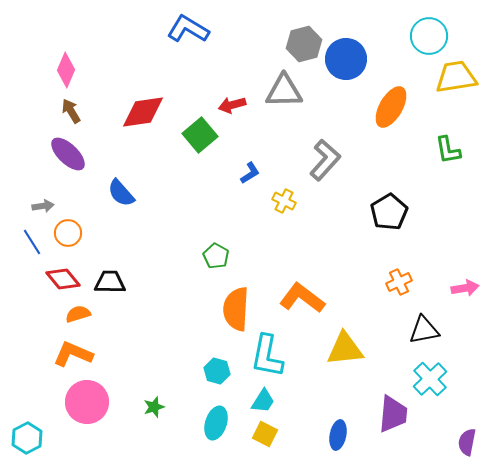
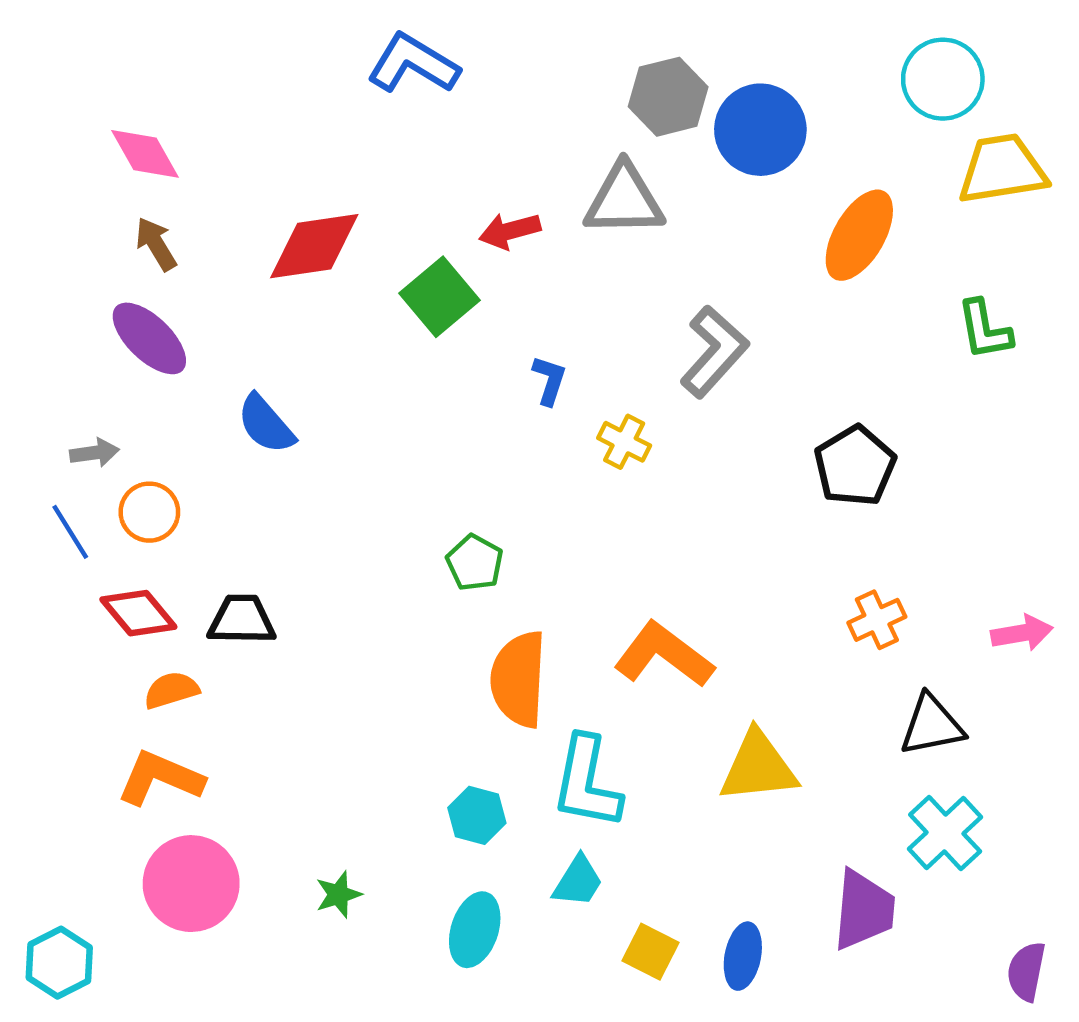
pink diamond: (66, 70) -> (145, 154), turned -52
blue L-shape: (250, 173) -> (549, 380), turned -40
yellow square: (265, 434) -> (650, 952), moved

